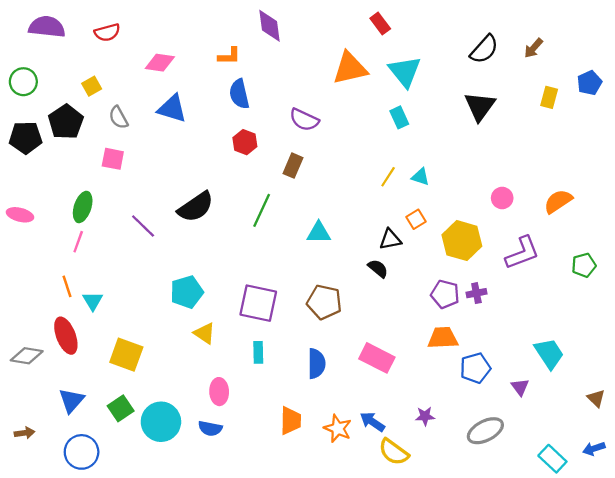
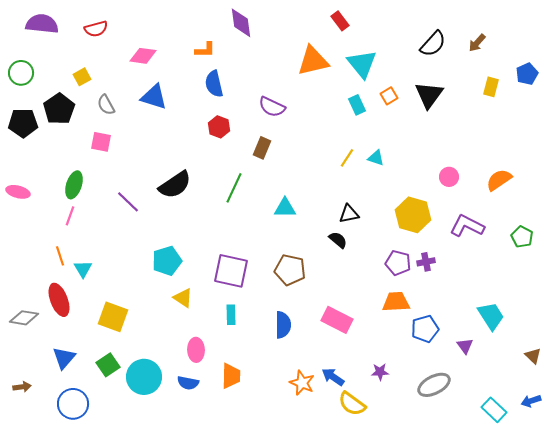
orange square: (416, 219) -> (389, 96), moved
purple L-shape: (522, 253) -> (467, 226), turned -132
green pentagon: (584, 265) -> (522, 237), turned -30
orange trapezoid: (291, 421) -> (231, 376), moved

